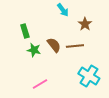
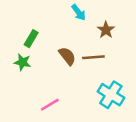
green rectangle: (25, 31) -> (31, 39), turned 48
green star: (34, 50) -> (22, 62), moved

